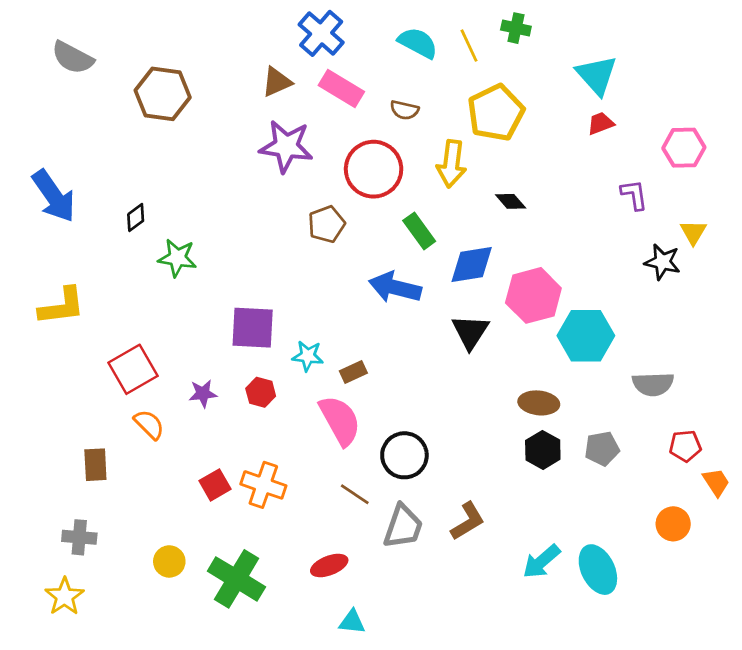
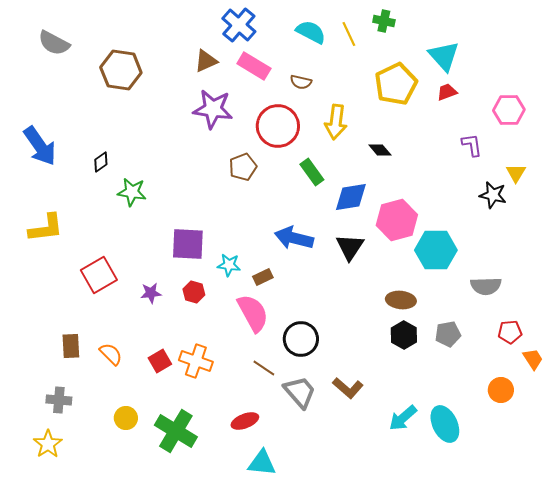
yellow pentagon: (496, 113) -> (396, 84), moved
blue arrow: (395, 287) -> (294, 238), moved
orange semicircle: (149, 424) -> (111, 354), moved
brown L-shape: (468, 521) -> (348, 388), turned 72
gray trapezoid: (403, 527) -> (300, 392), turned -60
cyan triangle: (352, 622) -> (262, 463), size x1.4

